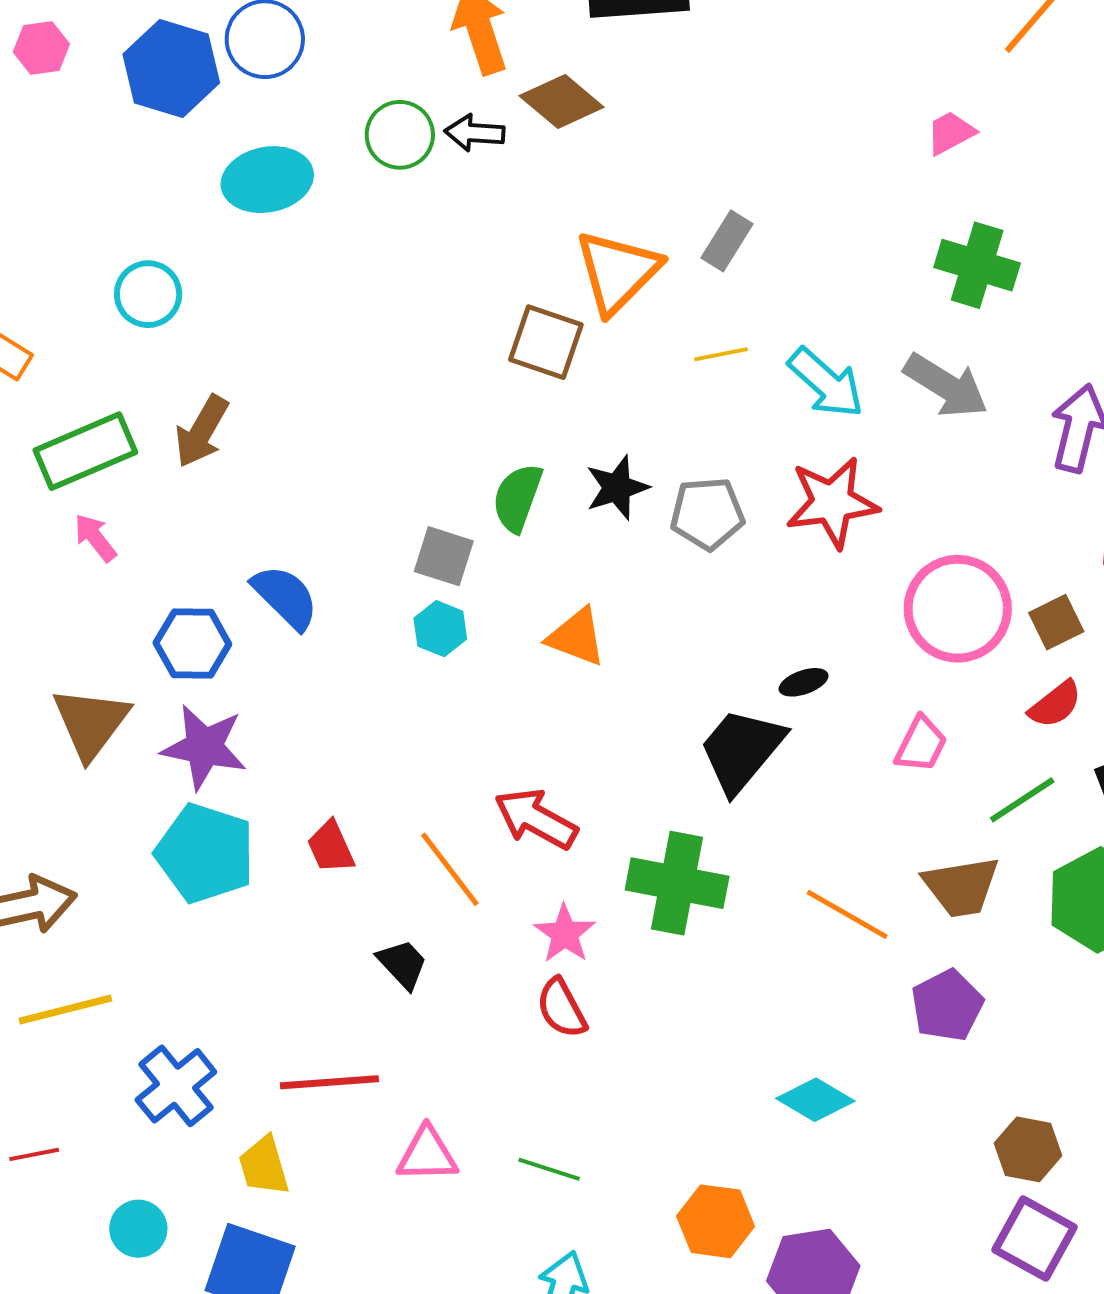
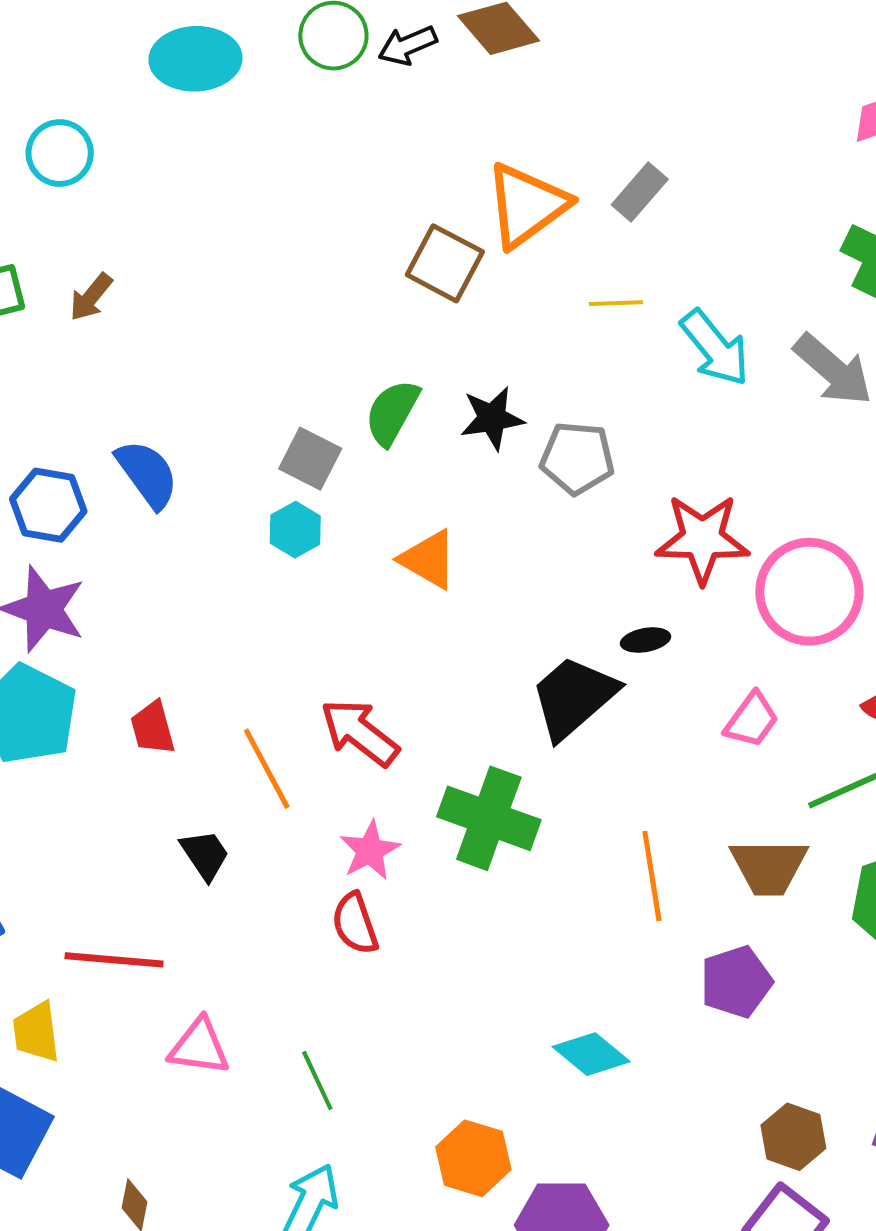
black arrow: (474, 133) -> (407, 45), turned -36
brown arrow: (202, 431) -> (91, 297), size x0.7
red star: (832, 502) -> (702, 539), moved
orange line: (847, 914) -> (652, 876), turned 42
green line: (549, 1169) -> (317, 1081), turned 38

